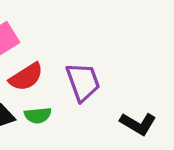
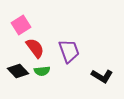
red semicircle: (26, 77) -> (35, 48), turned -95

